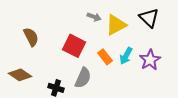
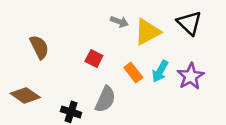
red square: (74, 46) -> (94, 59), size x0.6

